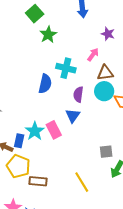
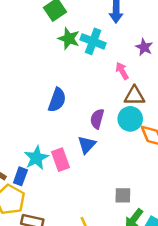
green star: (48, 35) -> (69, 38), turned -30
pink arrow: (93, 55) -> (122, 71), turned -72
cyan cross: (66, 68) -> (93, 41), moved
blue rectangle: (19, 141) -> (20, 176), moved

